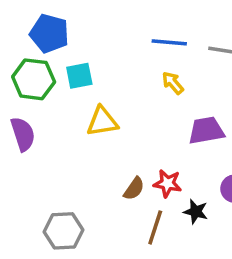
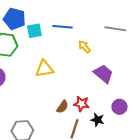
blue line: (169, 42) -> (62, 27), moved
cyan square: (79, 76) -> (34, 31), moved
purple trapezoid: (206, 130) -> (103, 74), turned 50

